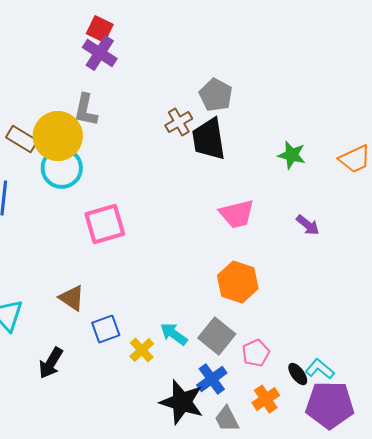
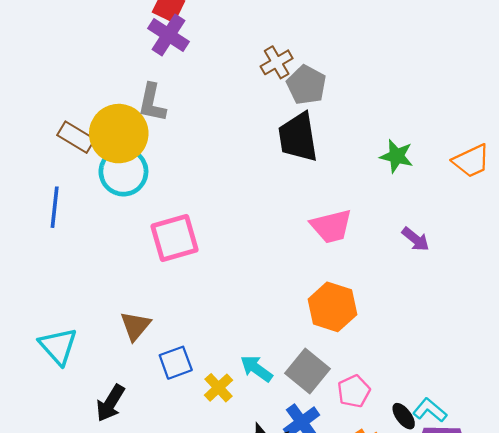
brown cross: (179, 122) -> (277, 62), moved
brown triangle: (72, 298) -> (135, 326), turned 36

